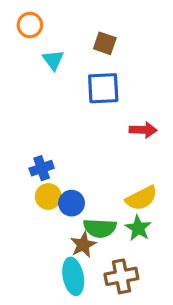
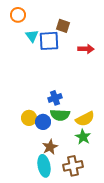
blue square: (103, 88) -> (49, 41), moved
red arrow: (143, 130) -> (86, 49), moved
blue cross: (42, 168) -> (55, 98), moved
green semicircle: (100, 228) -> (60, 115), moved

